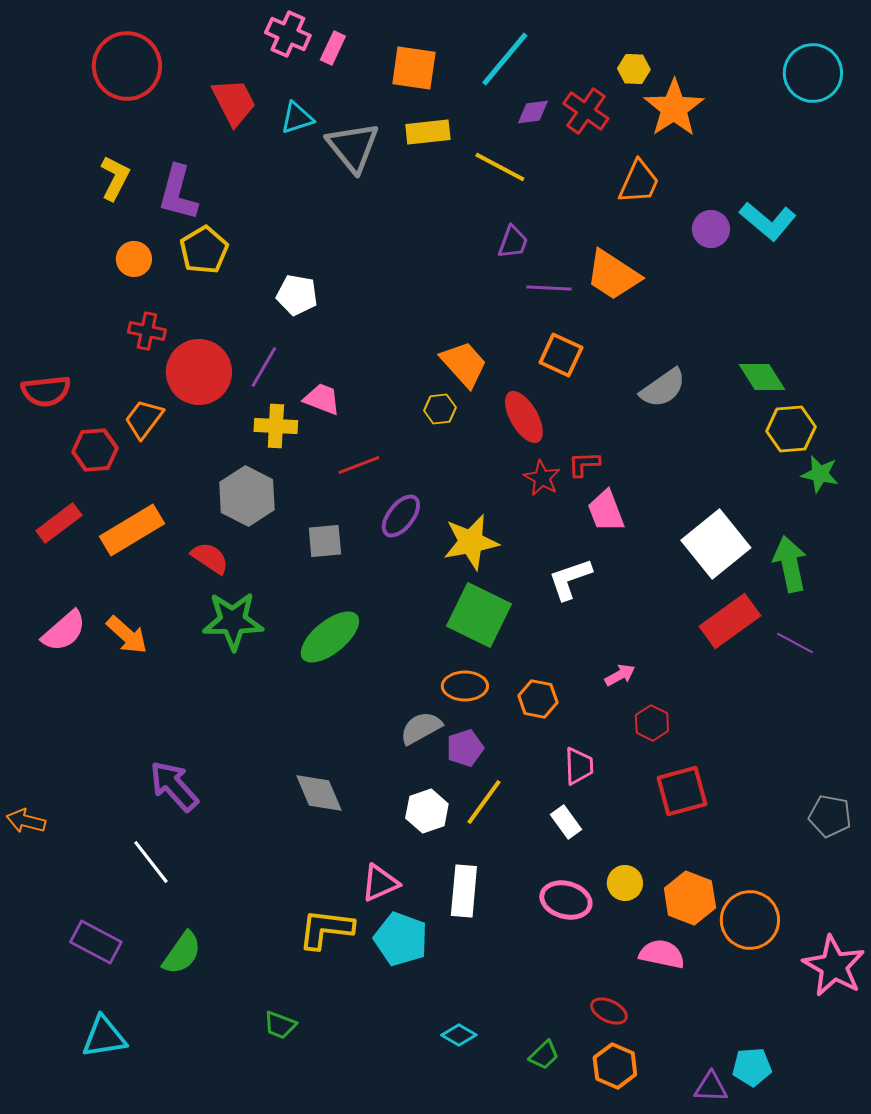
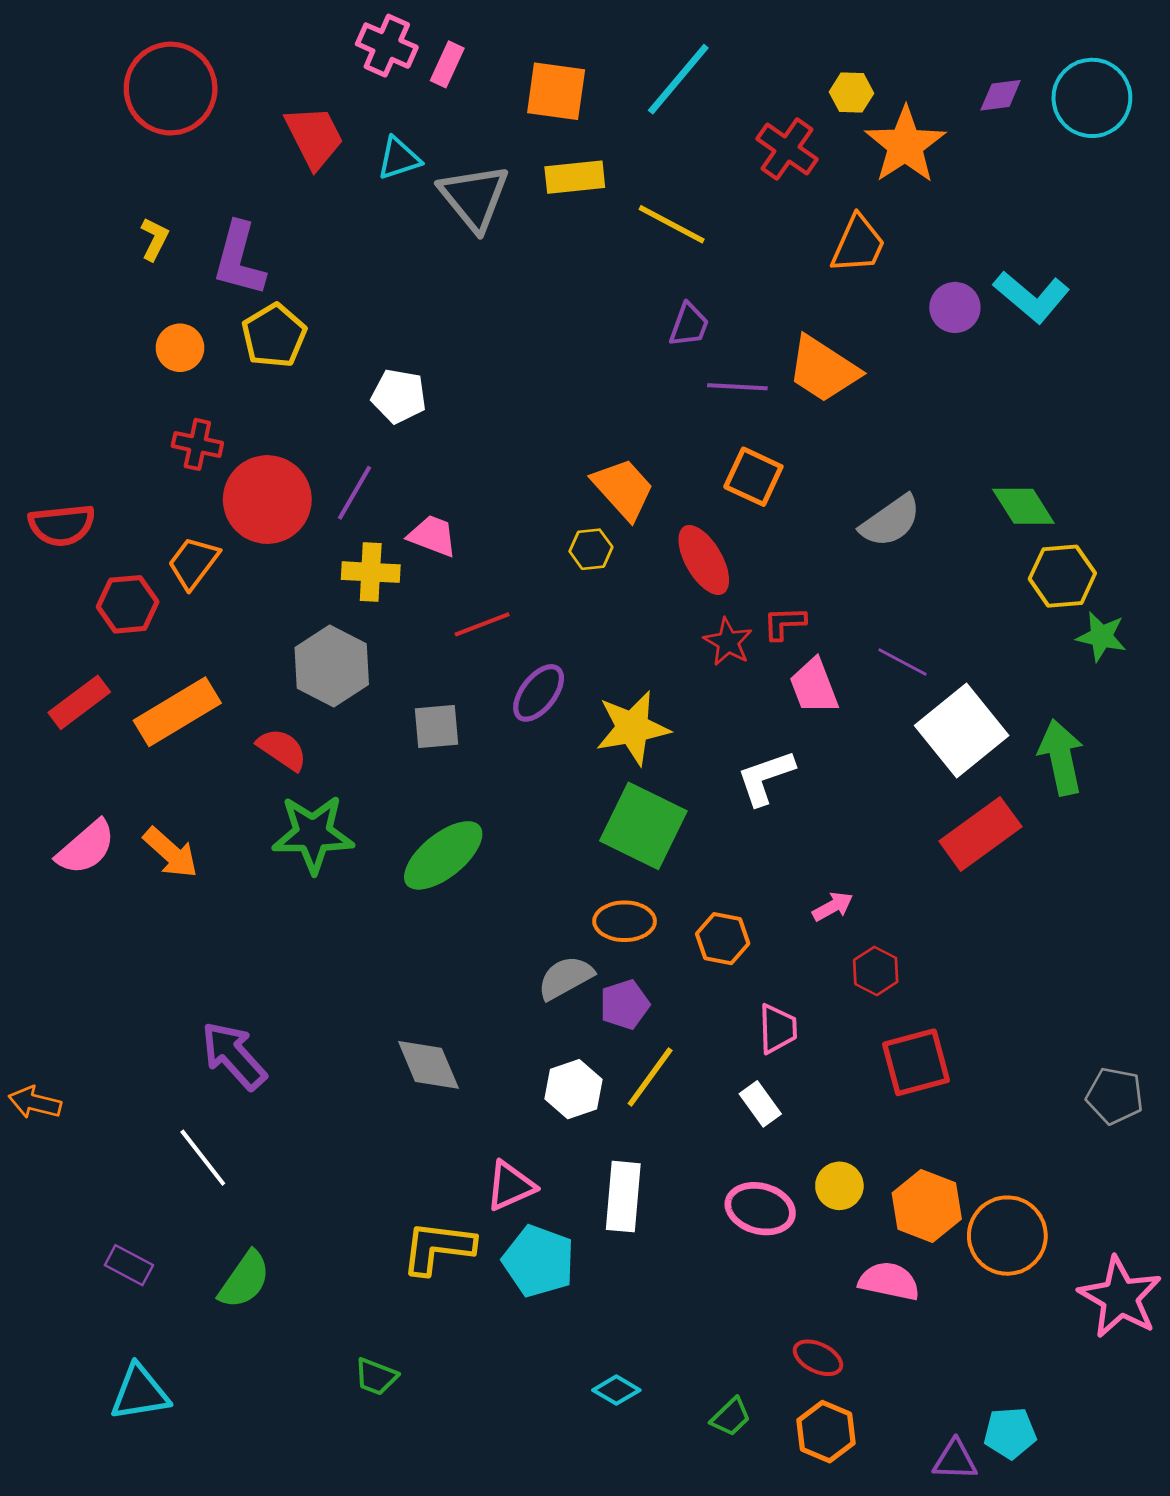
purple diamond: (533, 112) -> (1001, 95), moved
yellow L-shape: (115, 178) -> (154, 239), size x0.7
purple line: (795, 643) -> (903, 662), moved
purple rectangle: (96, 942) -> (129, 1265), size x0.7

